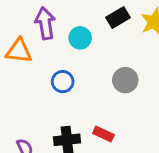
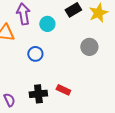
gray circle: (125, 80) -> (89, 47), moved

